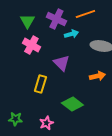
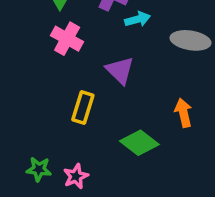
orange arrow: (97, 76) -> (183, 113), moved, turned -91
pink star: (46, 123) -> (76, 176), moved

